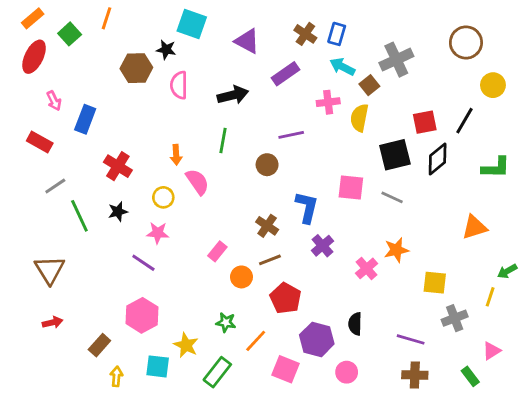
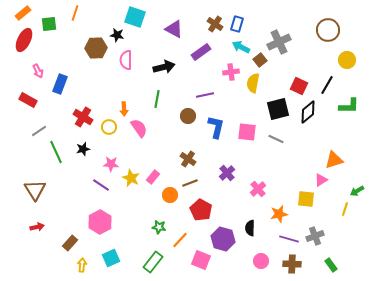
green square: (70, 34) -> (49, 24), turned 35
red square: (425, 122) -> (299, 86), turned 36
green L-shape: (496, 168) -> (349, 106), moved
yellow circle: (163, 197) -> (109, 127), moved
blue L-shape: (307, 207) -> (216, 127), moved
orange star: (396, 250) -> (279, 214), moved
gray cross: (455, 318) -> (315, 236), moved
yellow star: (186, 345) -> (131, 178), moved
pink triangle: (492, 351) -> (321, 180), moved
cyan square: (158, 366) -> (111, 258), turned -30
pink circle: (347, 372) -> (261, 261), moved

